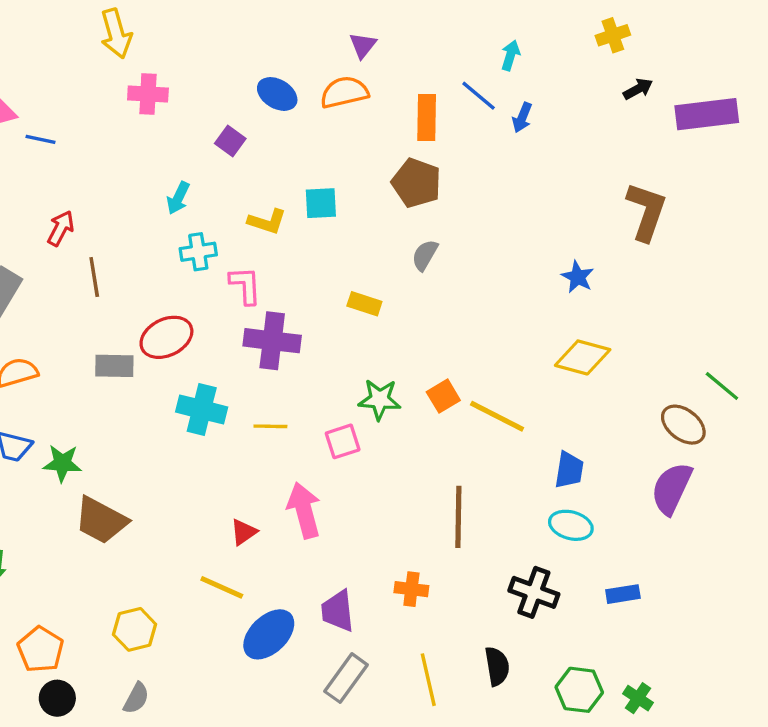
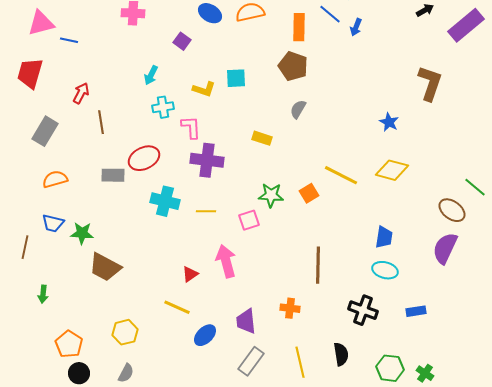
purple rectangle: (707, 114) -> (466, 25), turned -33
yellow line: (497, 416) -> (341, 175), moved
blue ellipse: (269, 634) -> (205, 335), size x0.7

